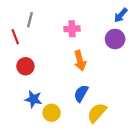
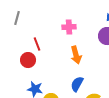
gray line: (30, 20) -> (17, 18), moved
red line: (15, 37) -> (37, 44), moved

